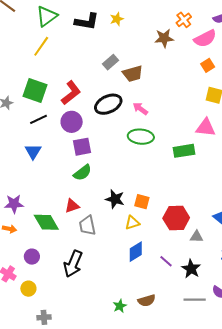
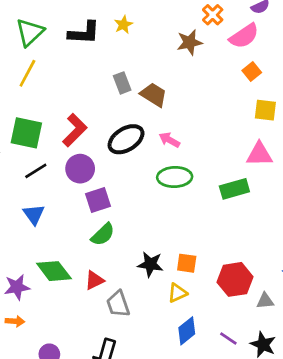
gray rectangle: (111, 62) -> (122, 83), turned -63
brown trapezoid: (133, 74) -> (154, 95), turned -125
green diamond: (46, 222) -> (54, 271), moved

